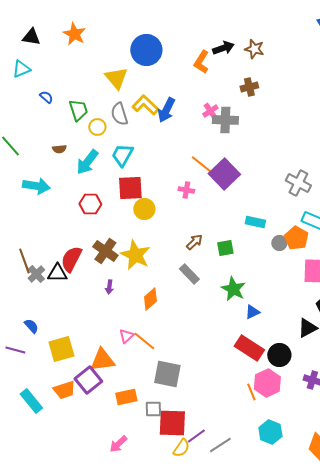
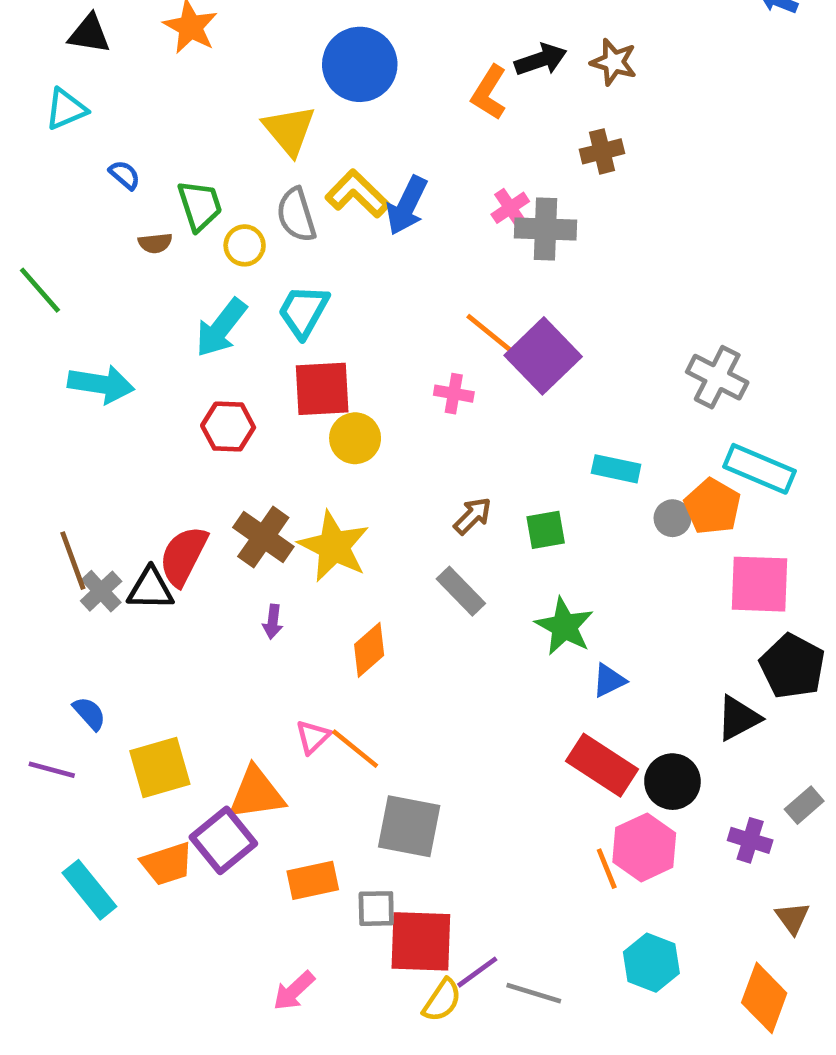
brown semicircle: (59, 149) -> (155, 243), moved
gray line: (220, 445) -> (534, 993), turned 50

